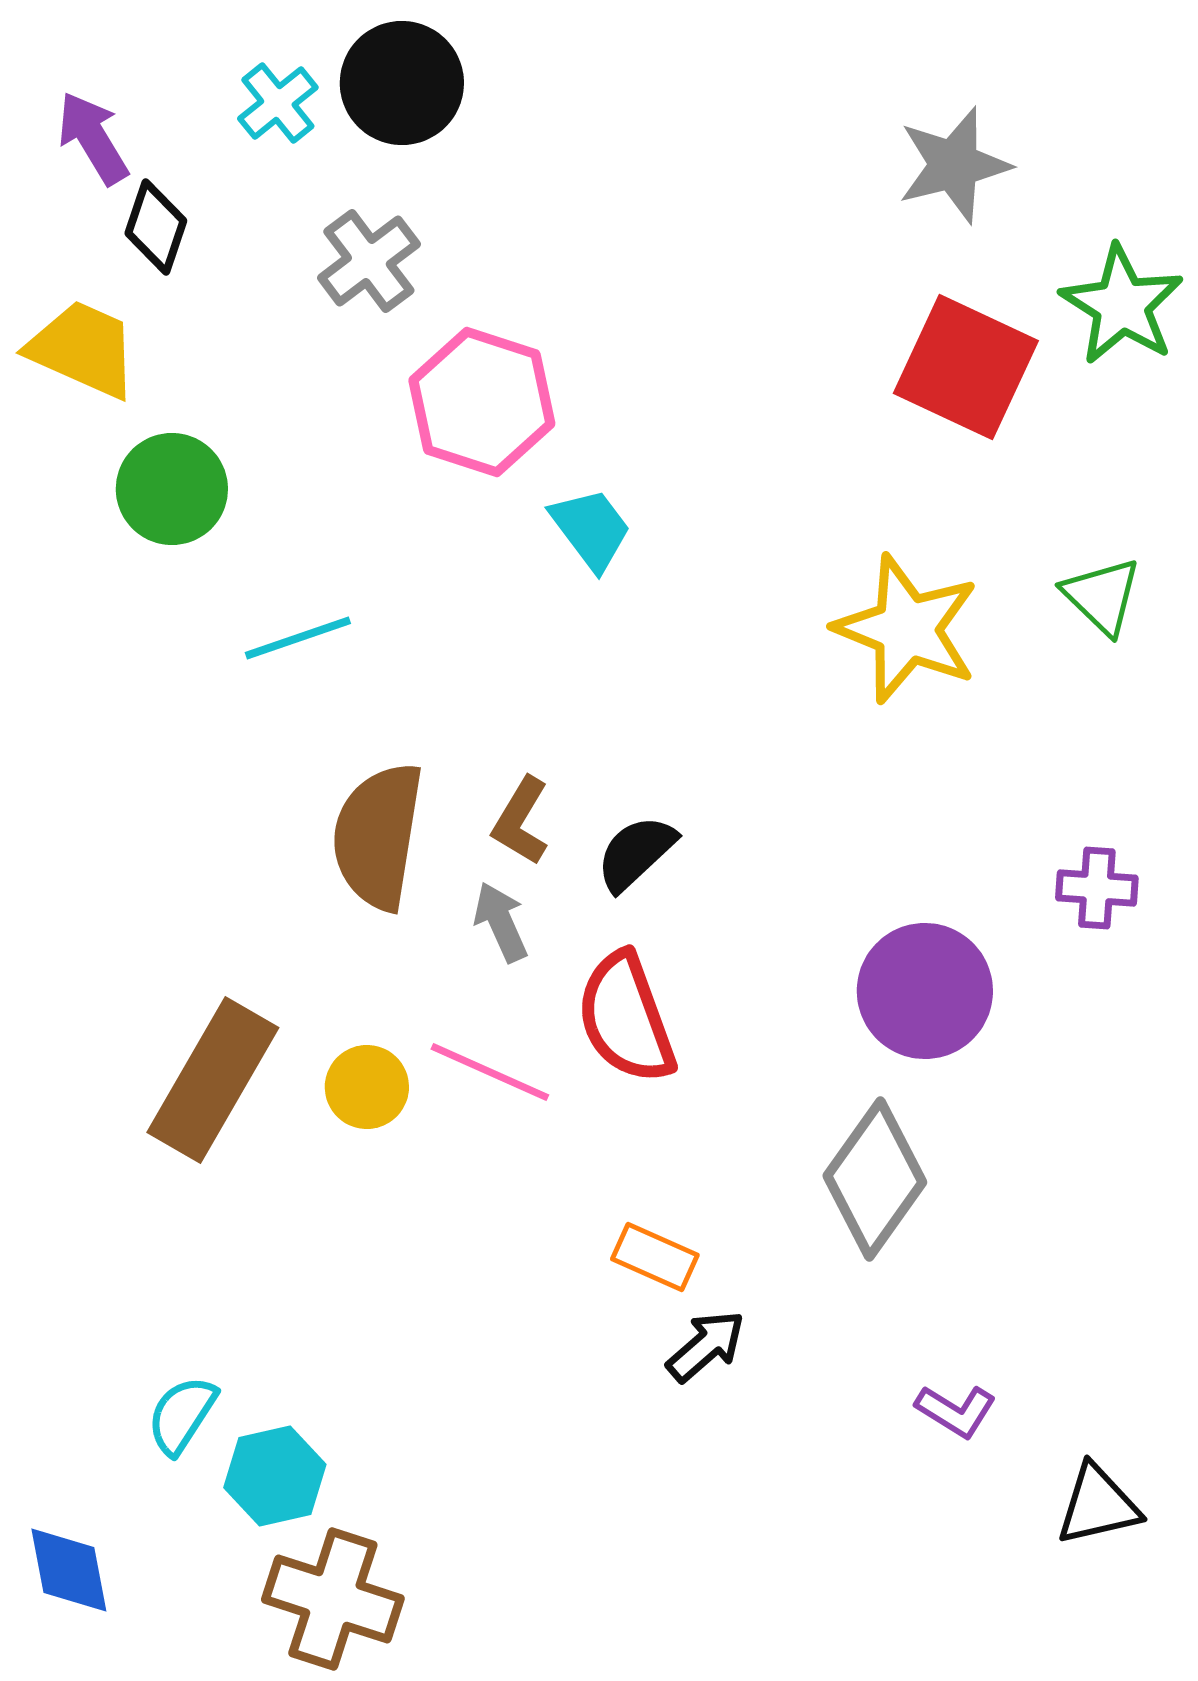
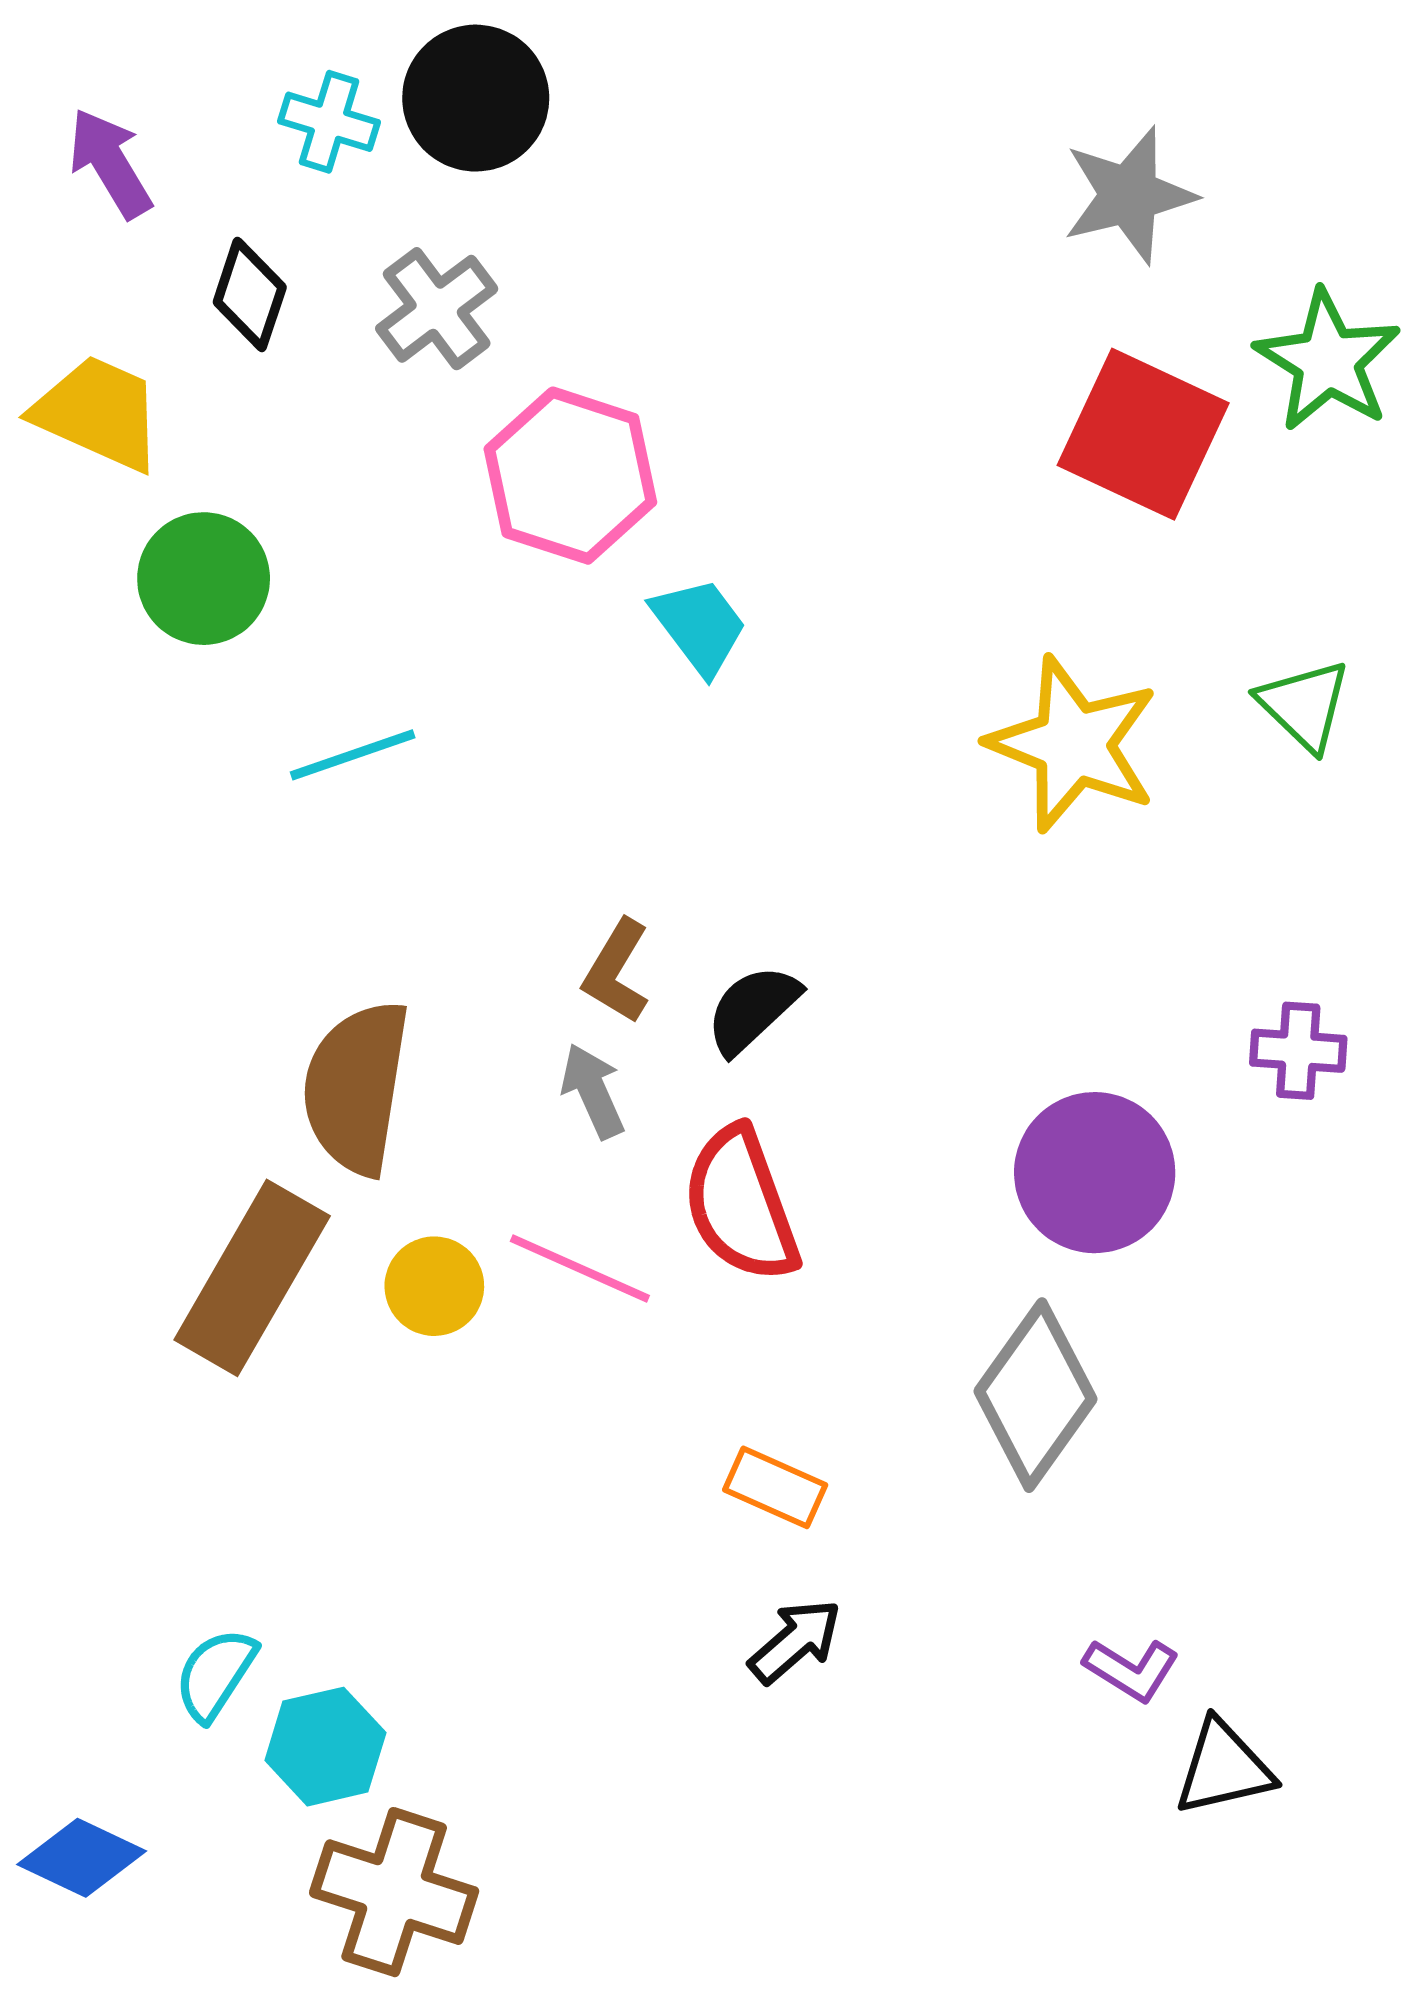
cyan cross: (278, 103) -> (329, 122), turned -34
black diamond: (156, 227) -> (250, 295), moved
brown semicircle: (378, 836) -> (356, 1087), moved
black arrow: (706, 1346) -> (795, 1641), moved
black triangle: (1098, 1505) -> (1224, 1768), moved
blue diamond: (69, 1570) -> (82, 1858), turned -54

